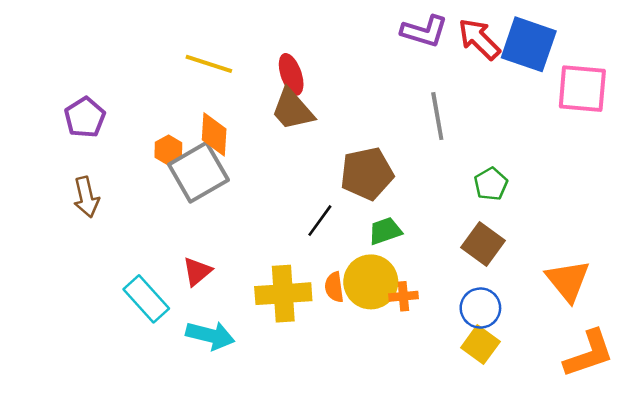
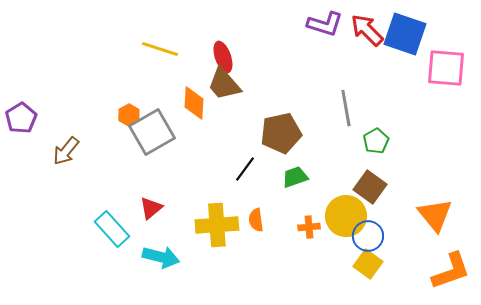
gray line: (437, 116) -> (346, 108), moved
purple pentagon: (85, 117) -> (21, 118), moved
orange diamond: (214, 134) -> (194, 103), moved
brown arrow: (86, 197) -> (66, 151), turned 52
yellow circle: (371, 282) -> (346, 216), moved

